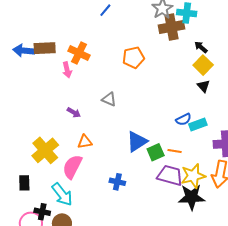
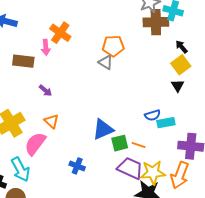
brown rectangle: (45, 48) -> (23, 61), moved
gray triangle: (109, 99) -> (106, 62), moved
orange triangle: (85, 142) -> (51, 121), turned 42

